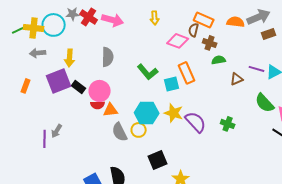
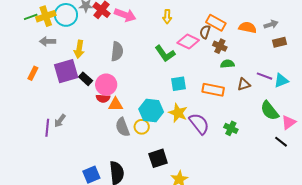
gray arrow: (259, 17) -> (271, 24), size x0.6
yellow cross: (34, 28) -> (46, 16), turned -30
green L-shape: (148, 72) -> (165, 53), moved
orange rectangle: (187, 73) -> (213, 90), moved, turned -60

